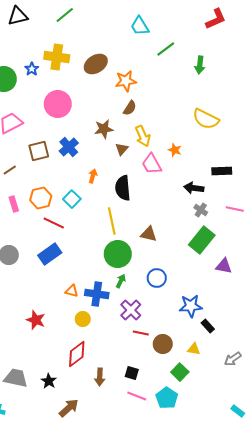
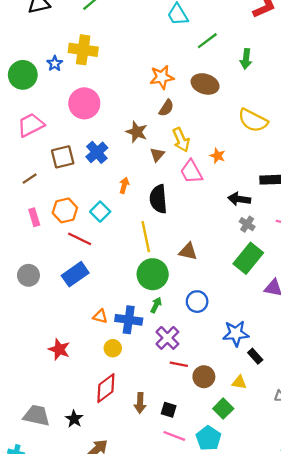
brown ellipse: (96, 64) -> (205, 84), moved, turned 50
brown star: (104, 129) -> (137, 132), turned 30
brown arrow: (100, 377) -> (140, 403), moved

